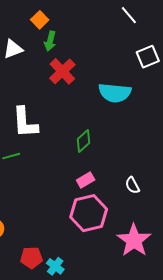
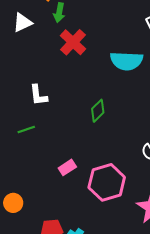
white L-shape: (25, 122) -> (38, 95), size x0.7
pink rectangle: (86, 180) -> (67, 167), moved

